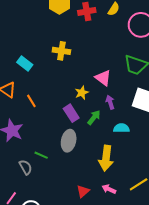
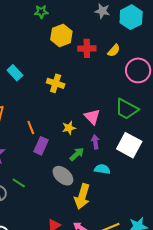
cyan rectangle: (25, 64) -> (15, 73), moved
orange line: (31, 101) -> (31, 127), moved
purple rectangle: (71, 113) -> (41, 146), moved, turned 48
gray ellipse: (69, 141) -> (63, 176), moved, turned -70

